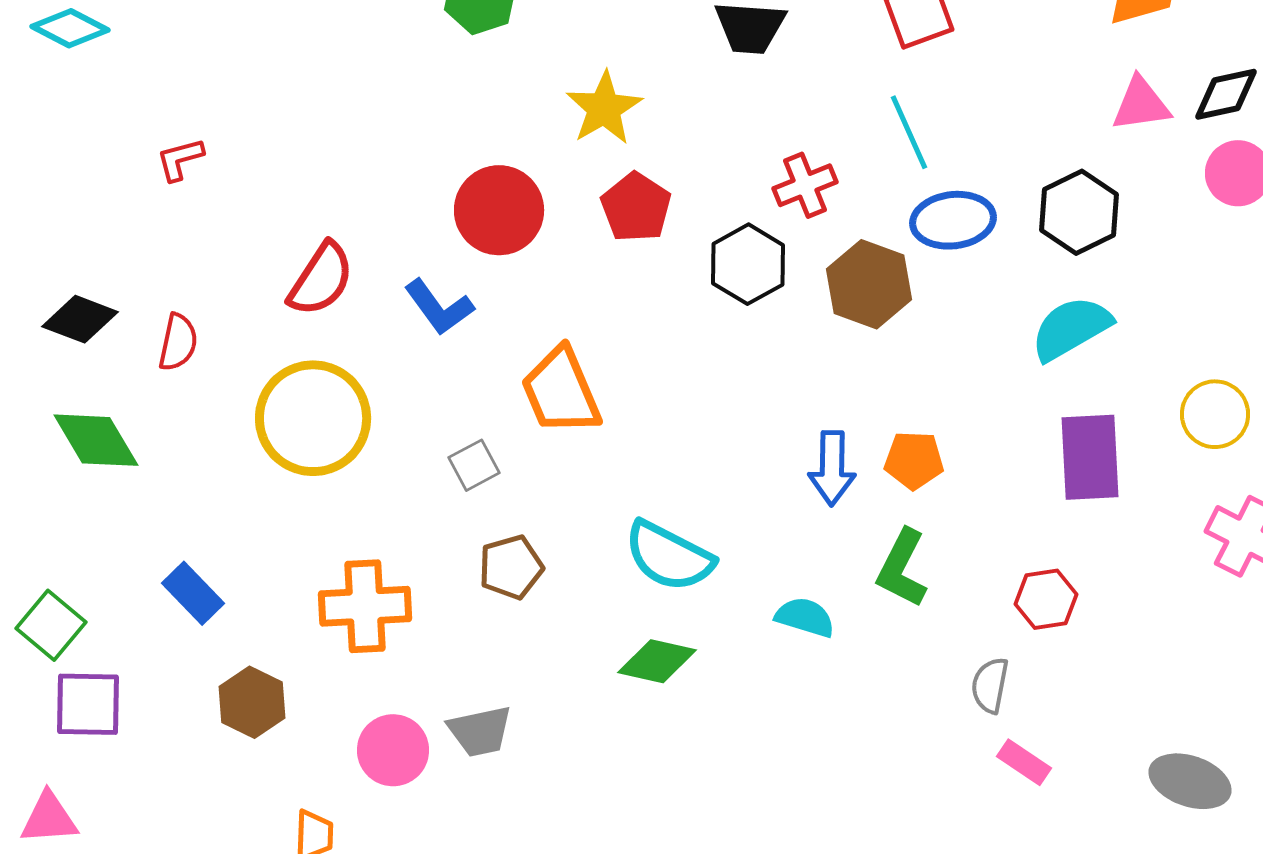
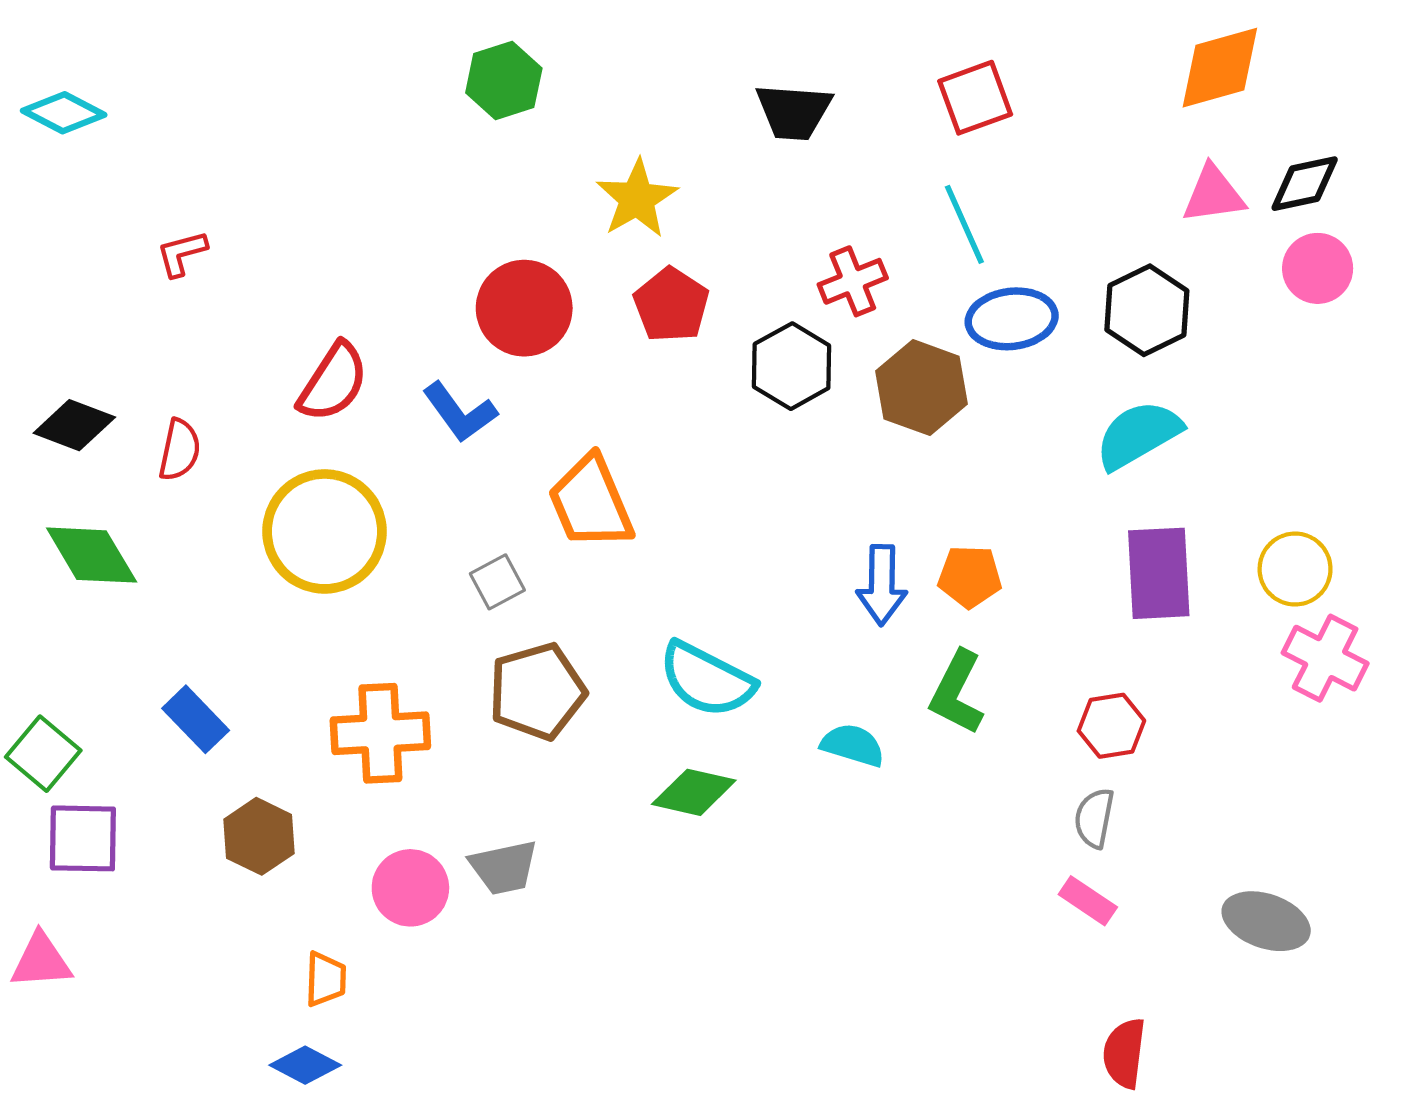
yellow circle: (1215, 414) -> (1295, 569), moved
brown pentagon: (511, 567) -> (537, 691), size x1.4
gray semicircle: (990, 685) -> (1094, 818), moved

